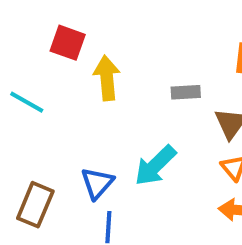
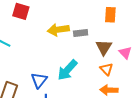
yellow arrow: (107, 78) -> (58, 30), moved, turned -90

